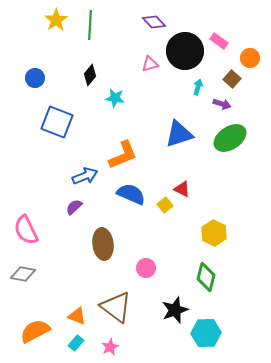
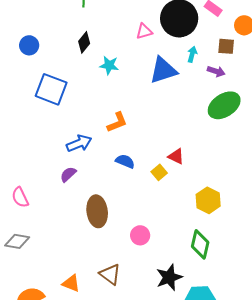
brown square: (232, 79) -> (226, 46), turned -36
blue triangle: (179, 134) -> (163, 70), moved
orange L-shape: (123, 155) -> (117, 122), size x0.7
blue semicircle: (131, 194) -> (125, 161), size x0.7
pink semicircle: (26, 230) -> (20, 197), size x0.7
brown triangle: (116, 307) -> (110, 274), size x0.7

